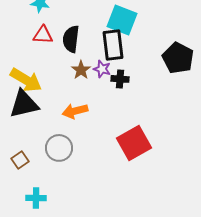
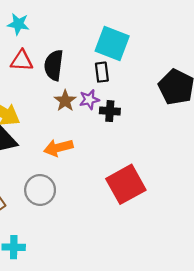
black rectangle: (113, 45) -> (102, 72), size x0.6
purple star: (102, 69) -> (89, 100), turned -30

